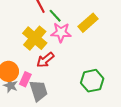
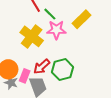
red arrow: (45, 60) -> (42, 67), moved
green hexagon: (92, 81) -> (63, 70), moved

